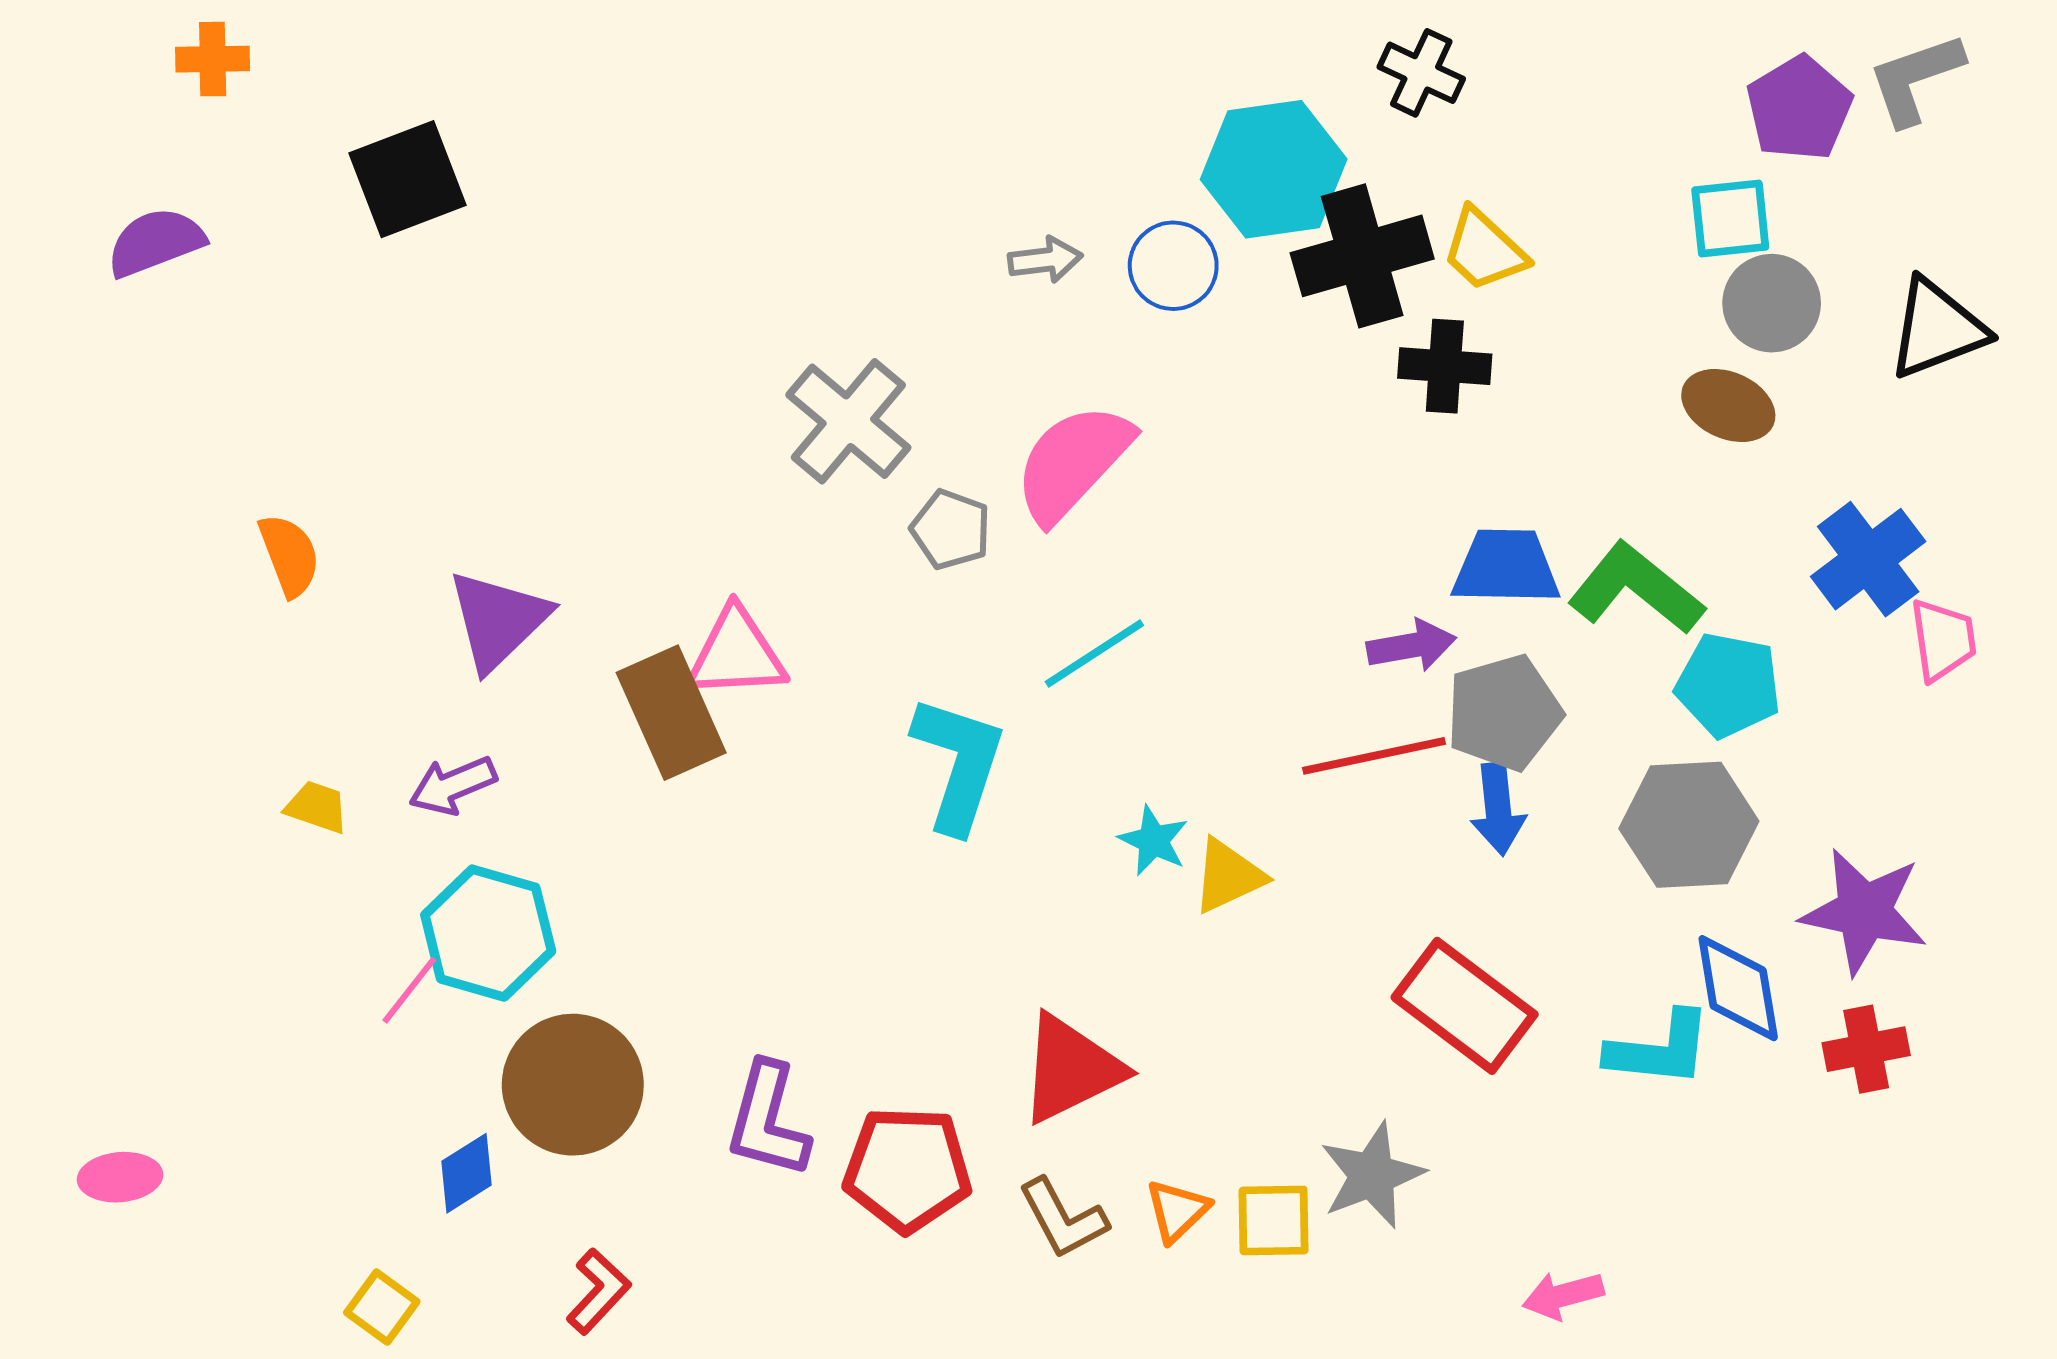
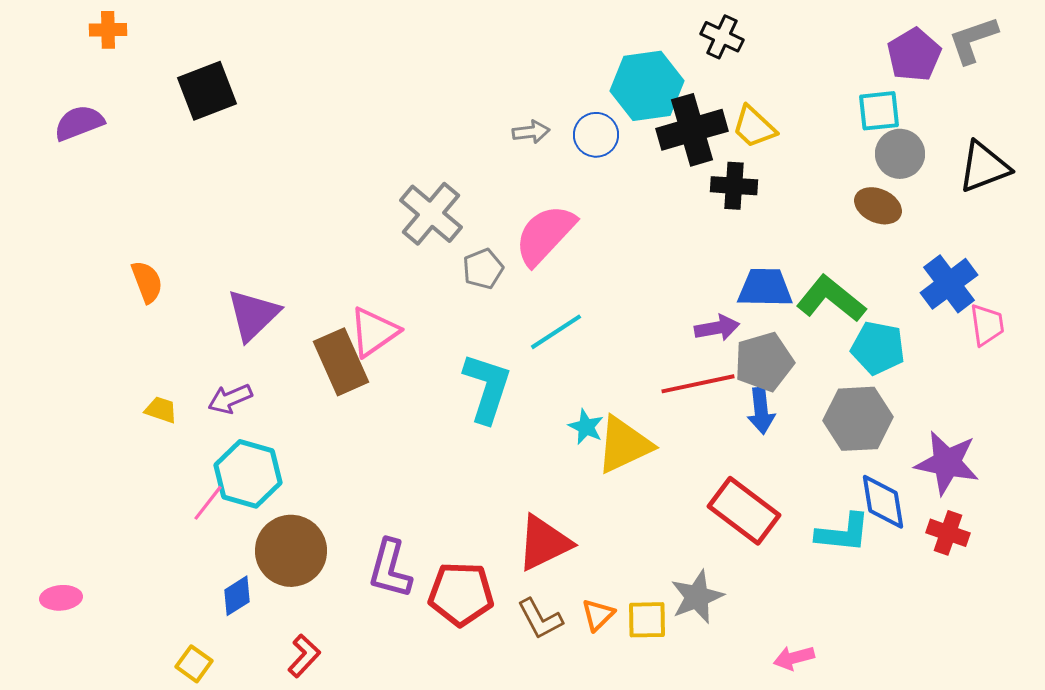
gray pentagon: (951, 530) -> (483, 269), turned 30
pink triangle: (736, 654) -> (374, 332), turned -32
yellow triangle: (1228, 876) -> (624, 445), size x1.5
red cross: (1866, 1049) -> (948, 533), turned 30

